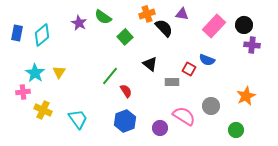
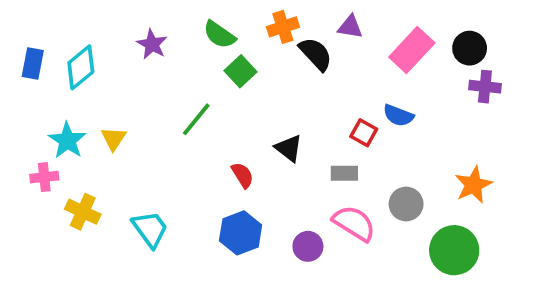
green semicircle: (103, 17) -> (219, 35), moved
black triangle: (150, 64) -> (289, 148), moved
green line: (110, 76) -> (196, 119), moved
gray rectangle: (172, 82) -> (344, 173), moved
green circle: (236, 130) -> (454, 250), size x1.6

